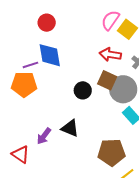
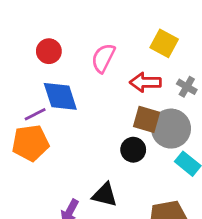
pink semicircle: (110, 20) -> (103, 58), moved
black circle: (83, 90) -> (133, 150), moved

